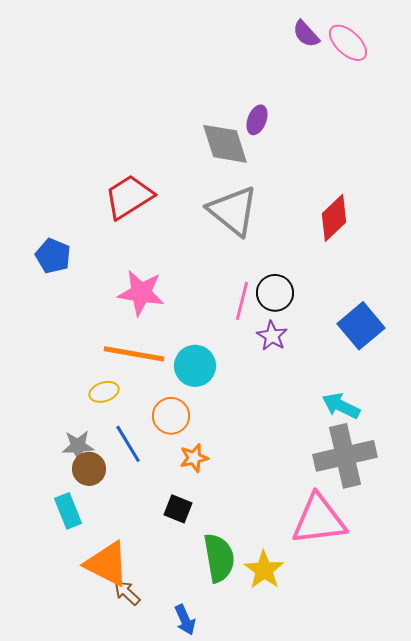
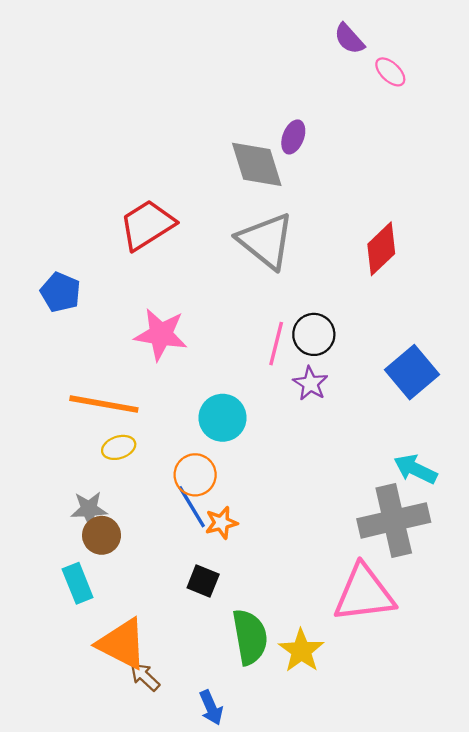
pink ellipse: (348, 43) -> (390, 72), moved, size x0.7
orange line: (134, 354) -> (104, 404), moved
cyan arrow: (341, 406) -> (415, 469), moved
blue line: (128, 444) -> (192, 507), moved

